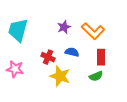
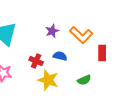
red rectangle: (101, 57) -> (102, 53), moved

